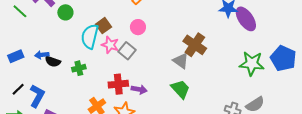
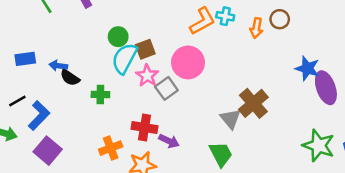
green circle: (65, 12) -> (118, 37), moved
pink circle: (138, 27) -> (188, 62), size x1.6

